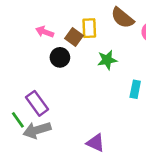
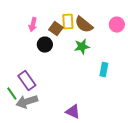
brown semicircle: (122, 18) -> (84, 25), moved
pink arrow: (45, 32) -> (33, 25), turned -96

